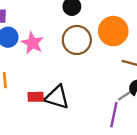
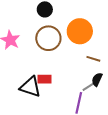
red rectangle: (36, 97) -> (44, 79), moved

